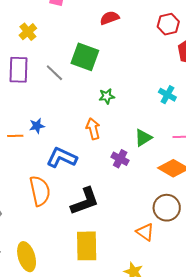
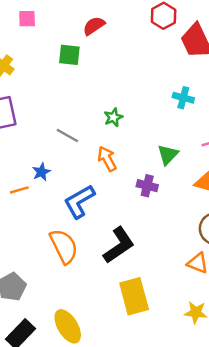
green square: (85, 57) -> (69, 55), moved, size x0.7
gray line: (54, 73) -> (67, 136), moved
blue L-shape: (62, 158) -> (79, 201), turned -40

